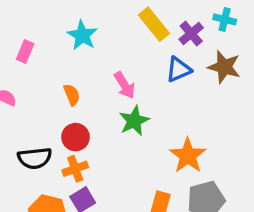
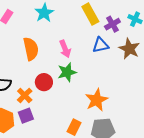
orange semicircle: (72, 95) -> (31, 49), size x1.6
red circle: (76, 137) -> (44, 82), moved
orange cross: (75, 169) -> (25, 95), turned -35

